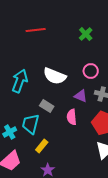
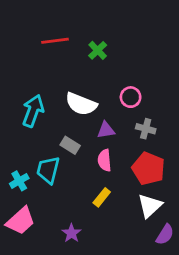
green cross: (86, 34) -> (98, 50), moved
purple triangle: (81, 96) -> (106, 130), moved, turned -32
yellow rectangle: (42, 146) -> (102, 197), moved

